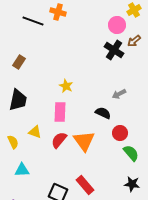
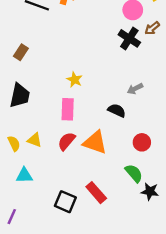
yellow triangle: (35, 132) -> (35, 140), moved
red circle: (120, 133) -> (142, 142), moved
orange triangle: (84, 141) -> (95, 142), turned -35
green semicircle: (131, 153) -> (134, 173), moved

